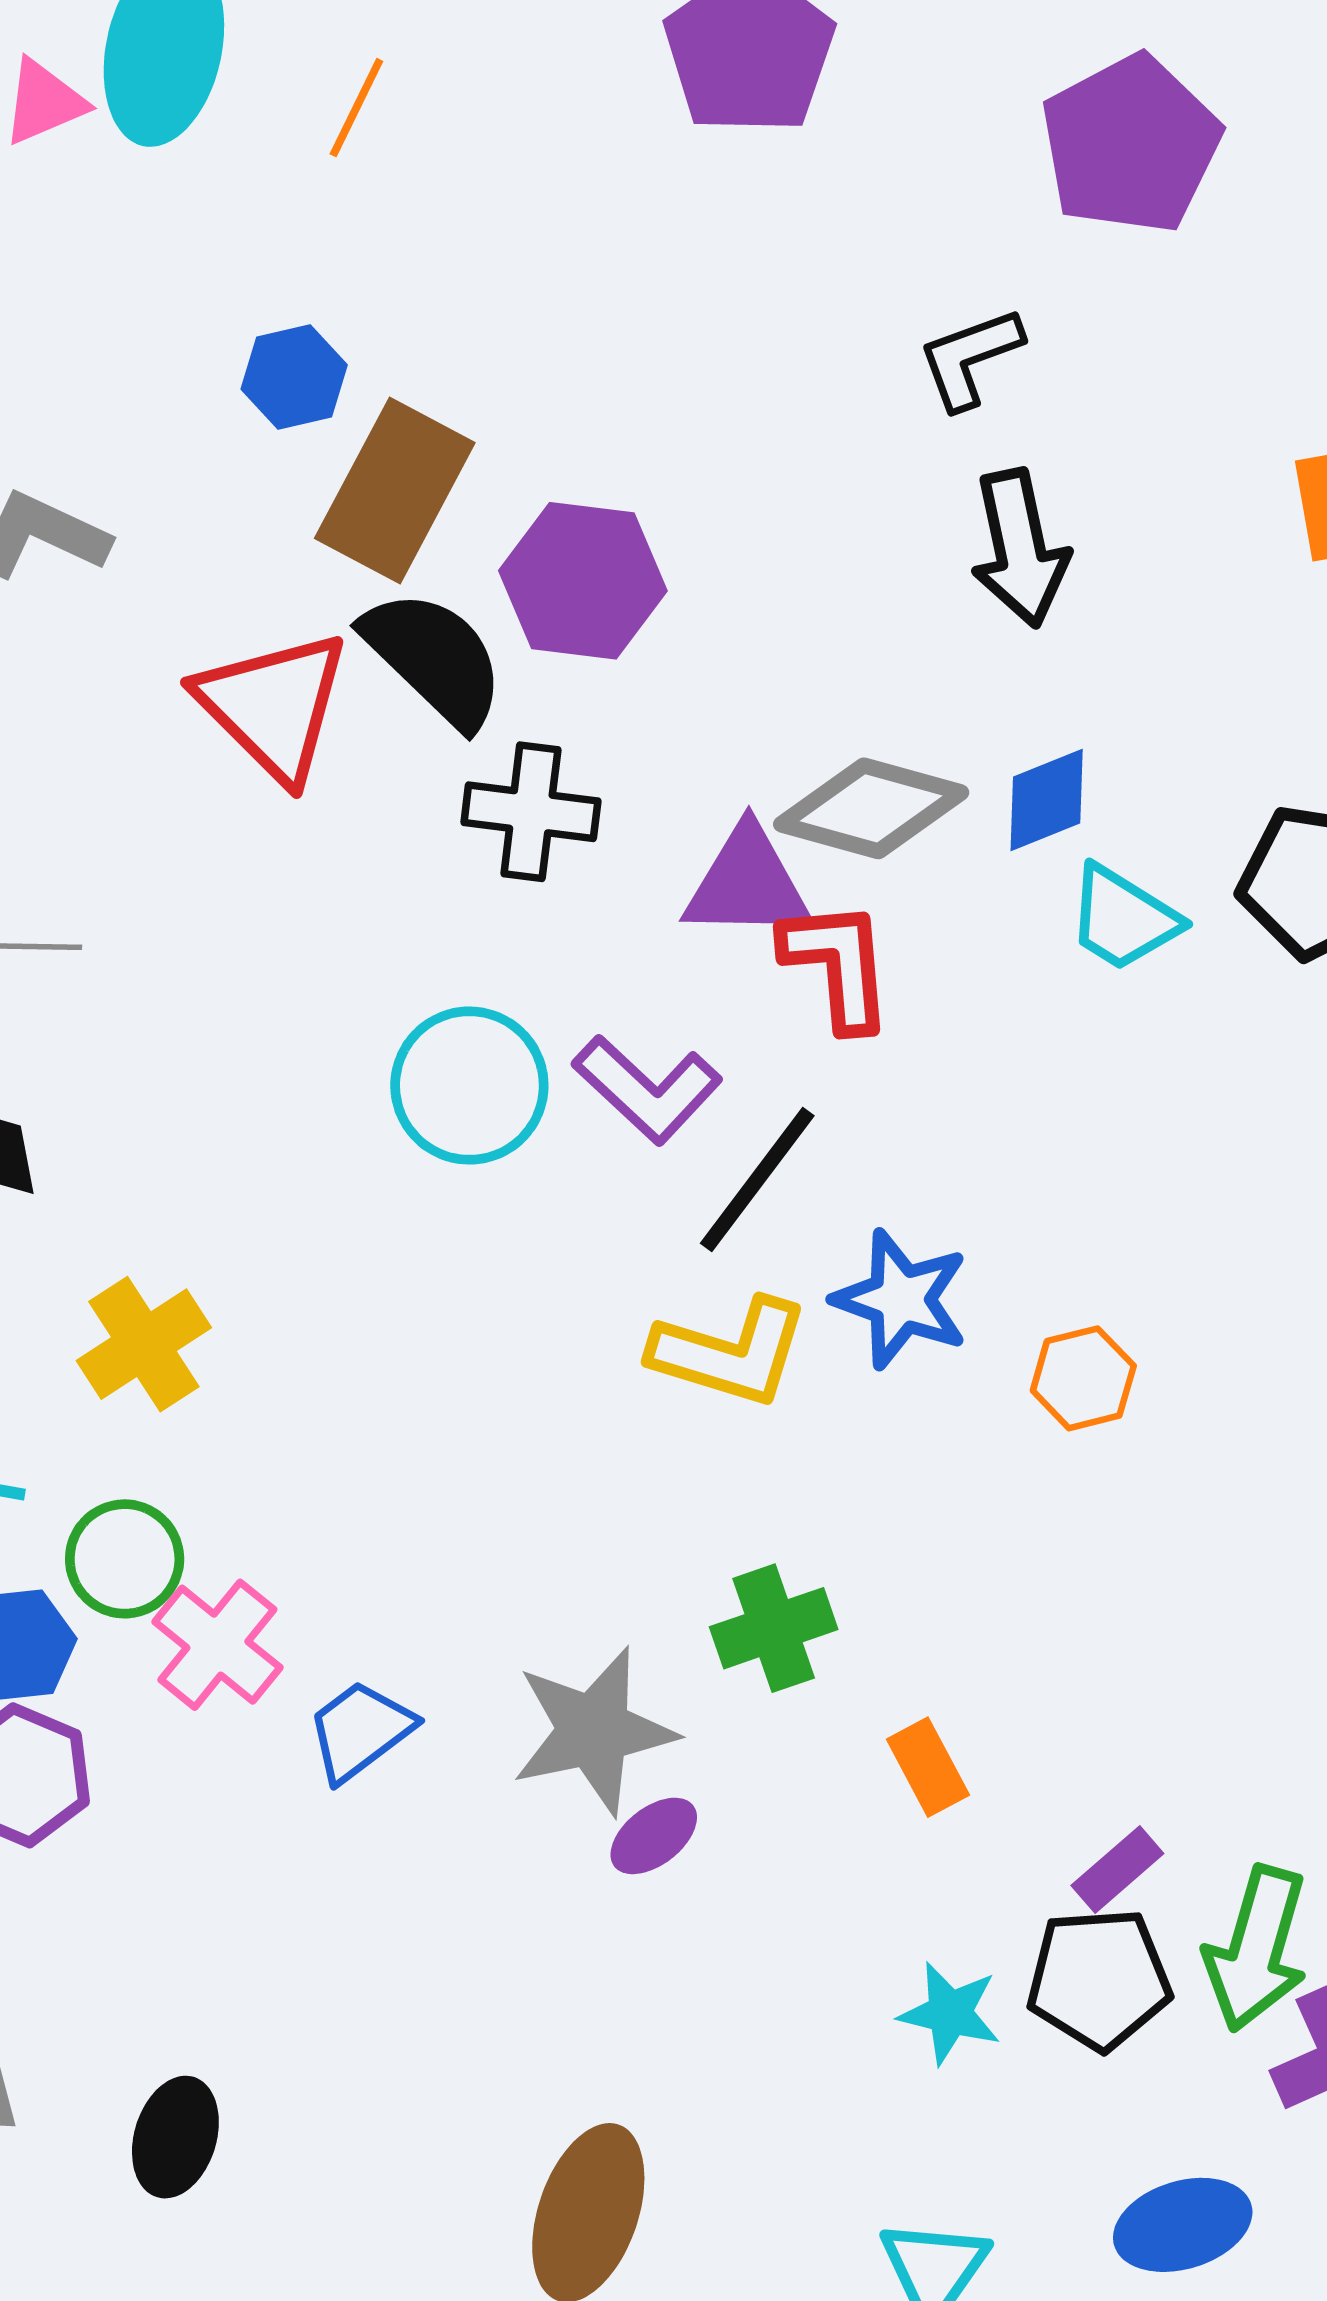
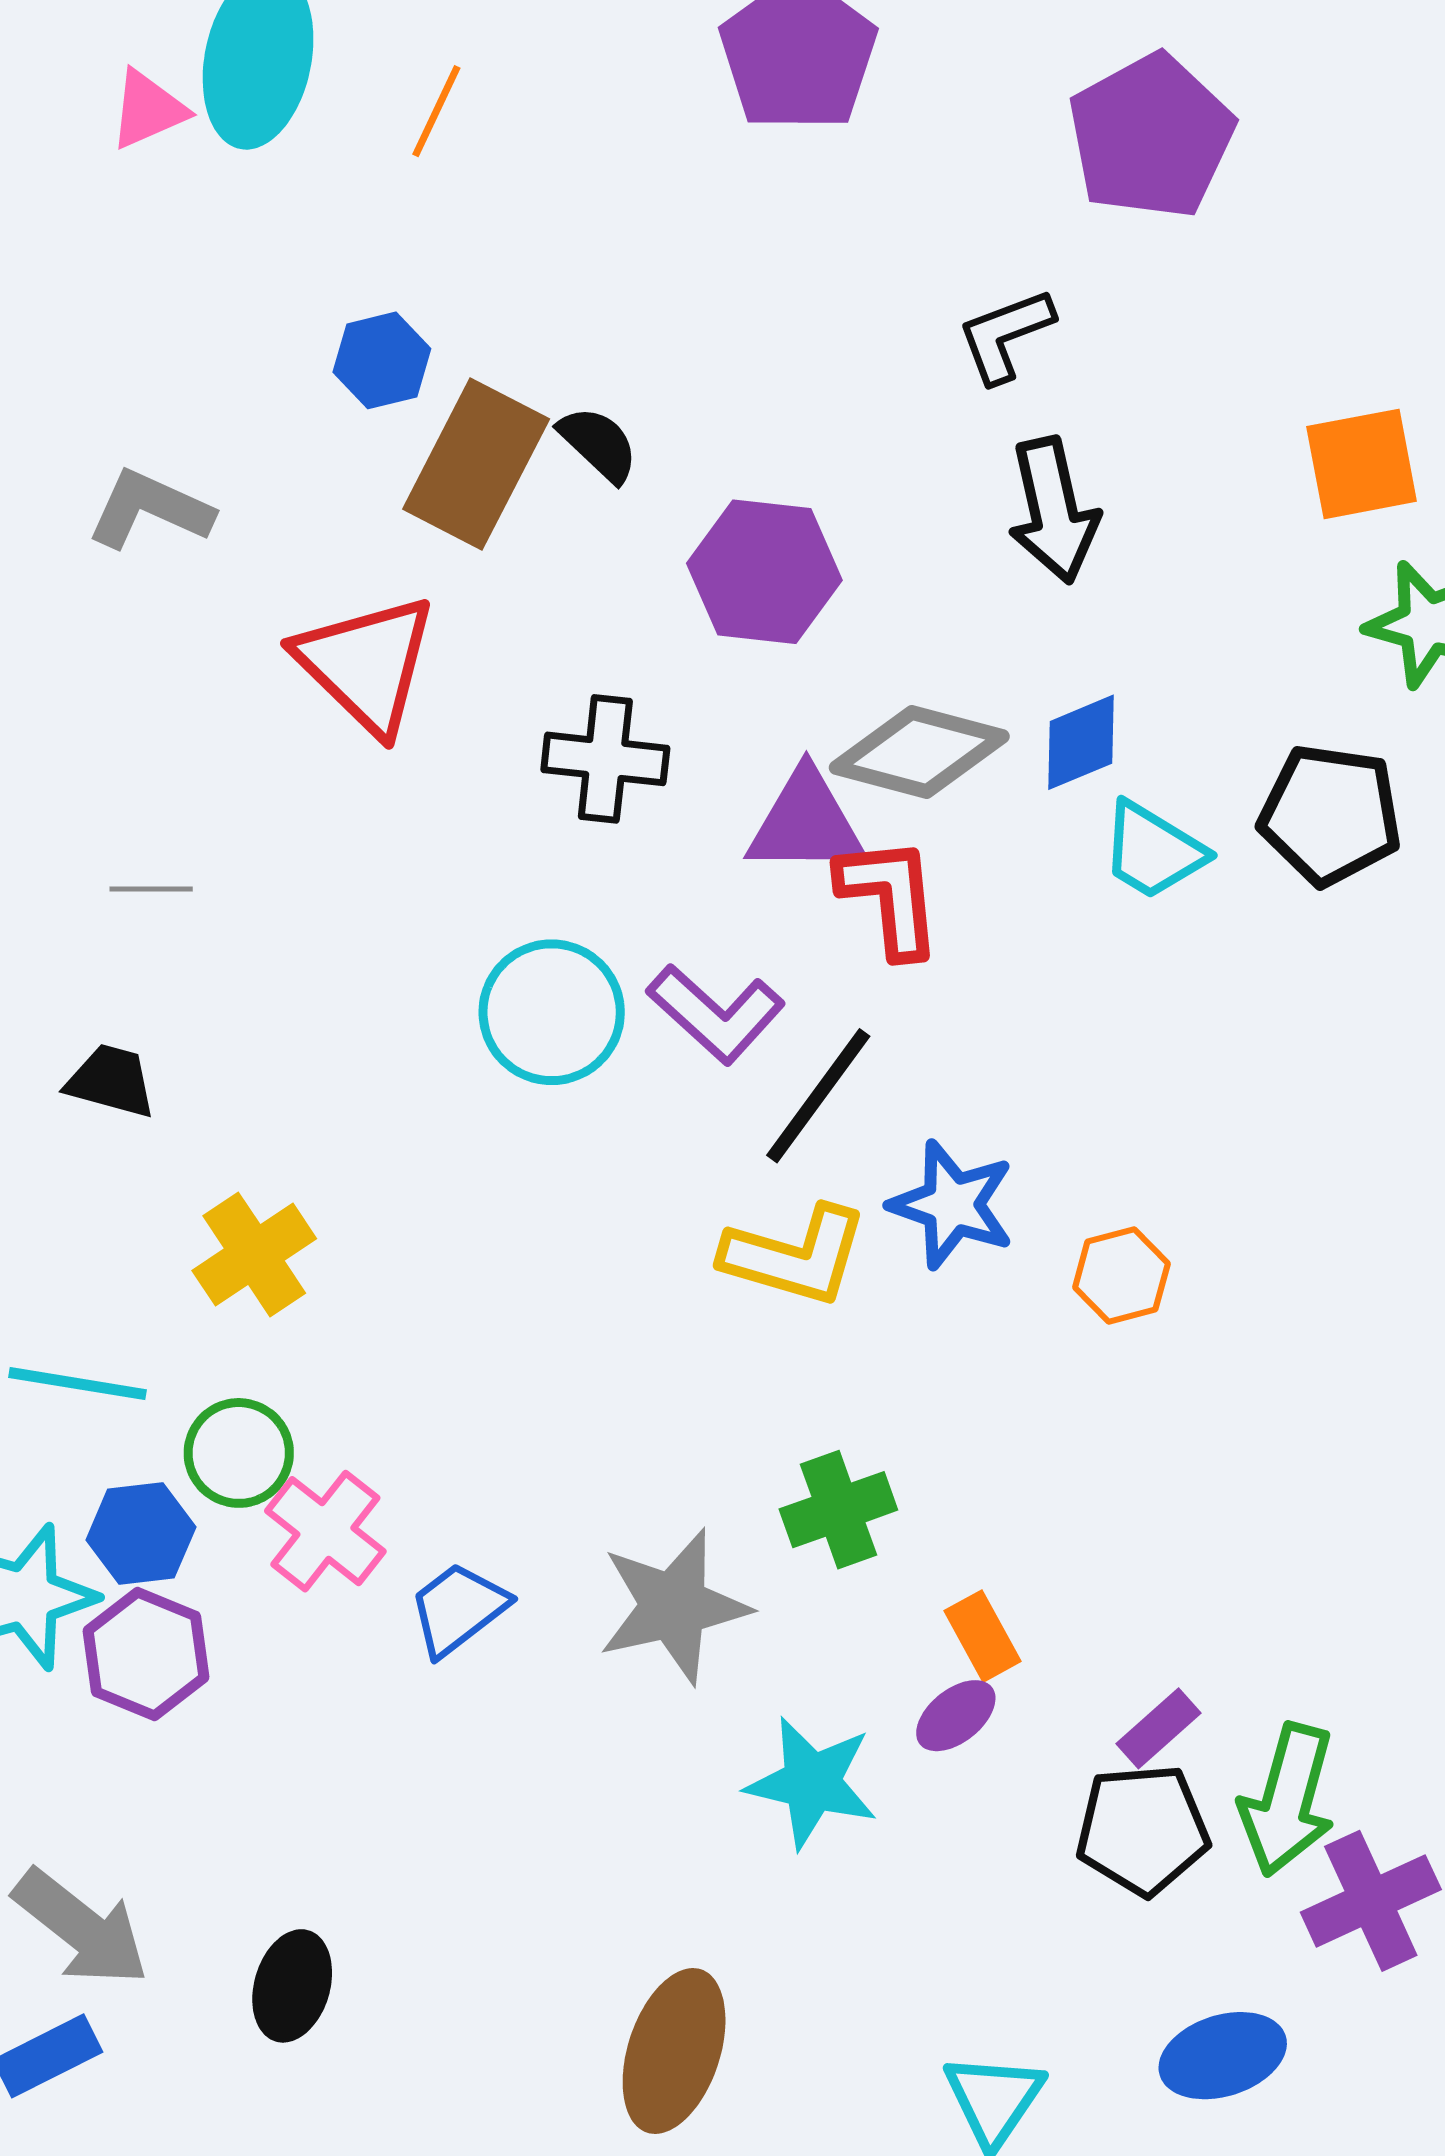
purple hexagon: (583, 581) -> (764, 572), moved
black semicircle: (434, 658) -> (598, 444), moved, size x0.6
purple ellipse: (654, 1836) -> (956, 1716), moved
cyan star: (950, 2013) -> (812, 1783), moved, size x1.4

